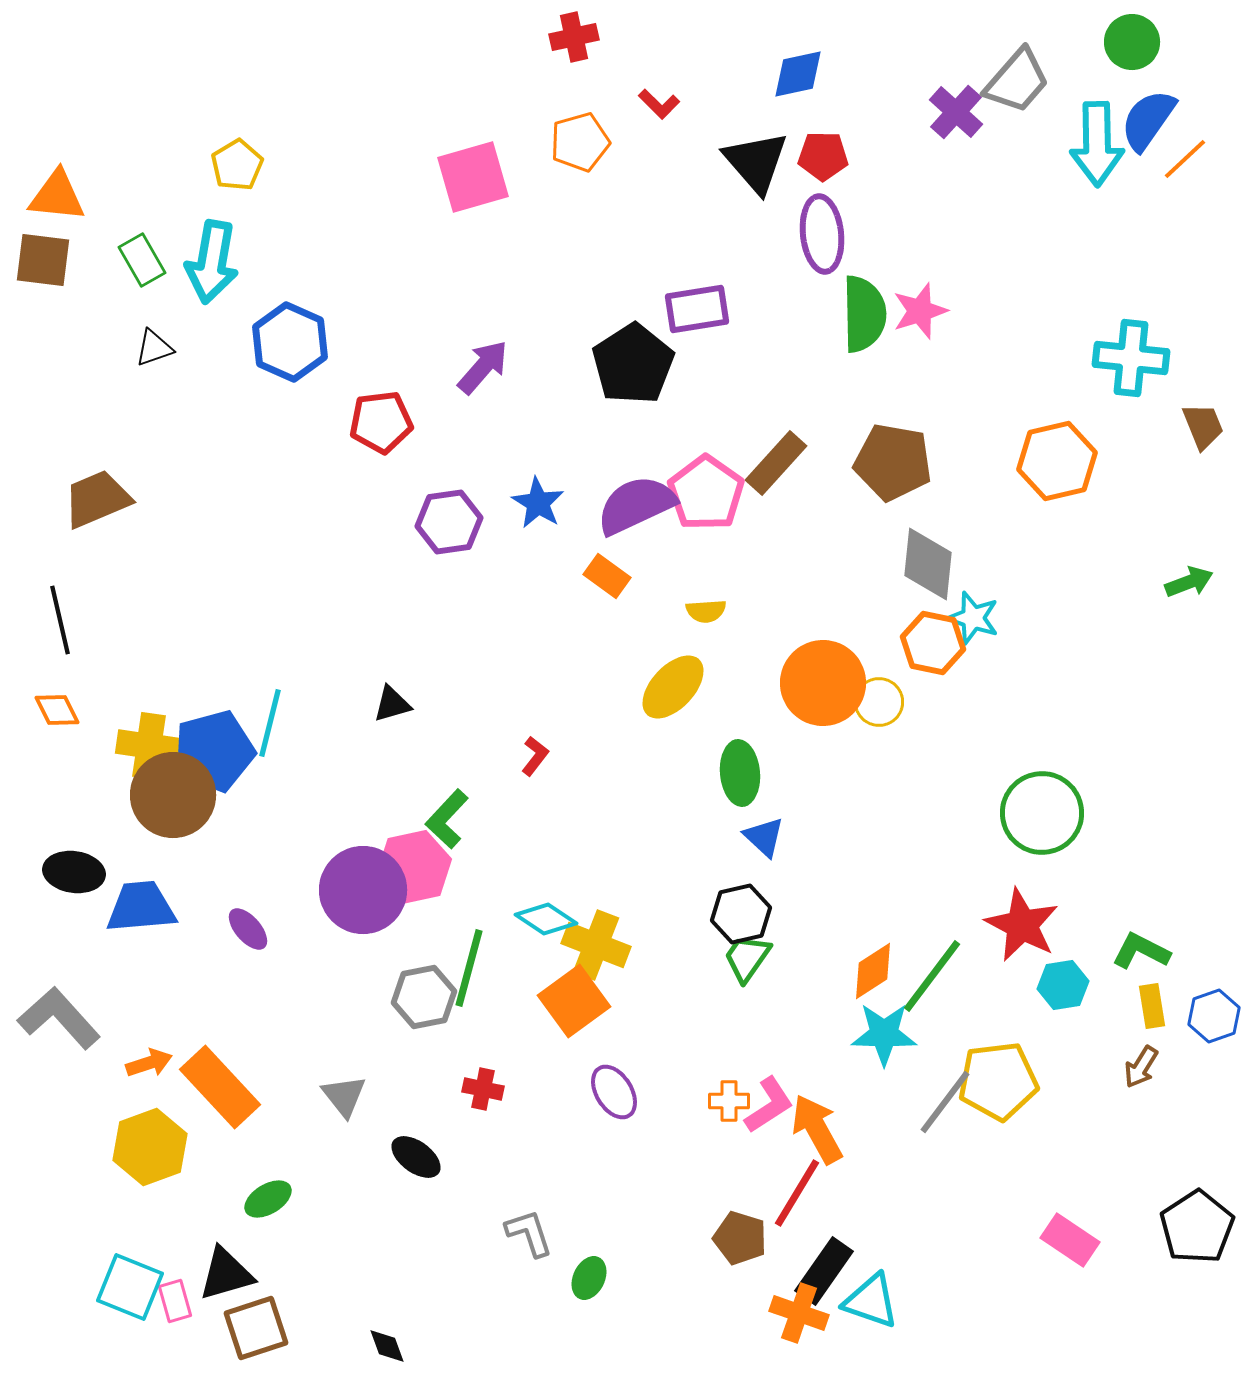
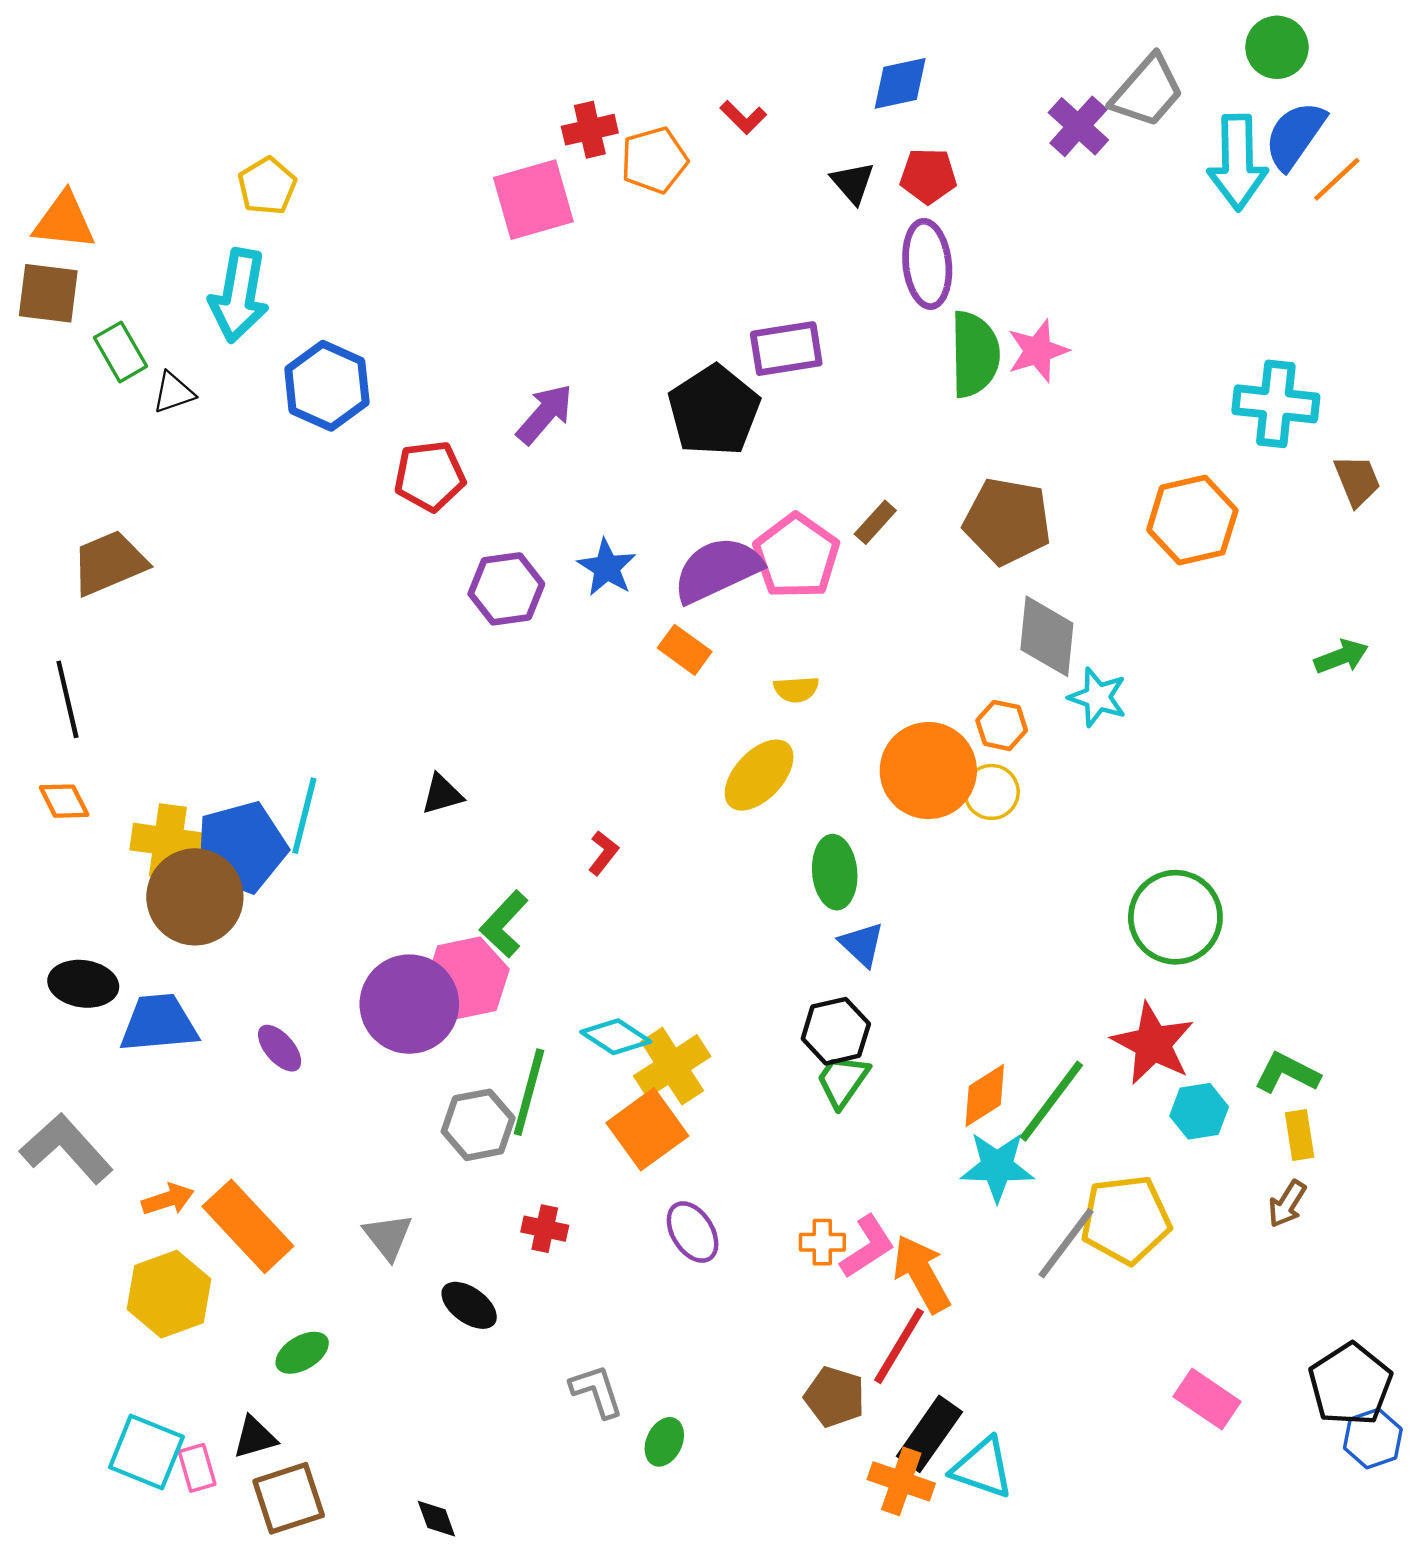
red cross: (574, 37) -> (590, 130), moved
black triangle: (756, 162) -> (853, 183), size x0.6
green rectangle: (142, 260) -> (120, 352), moved
brown rectangle: (776, 463) -> (875, 522), size x0.6
orange hexagon: (933, 643) -> (1002, 725), moved, size x0.7
yellow cross: (596, 945) -> (672, 1066), turned 36
blue hexagon: (1214, 1016) -> (1373, 1438), moved
black triangle: (226, 1274) -> (255, 1437), size x0.7

